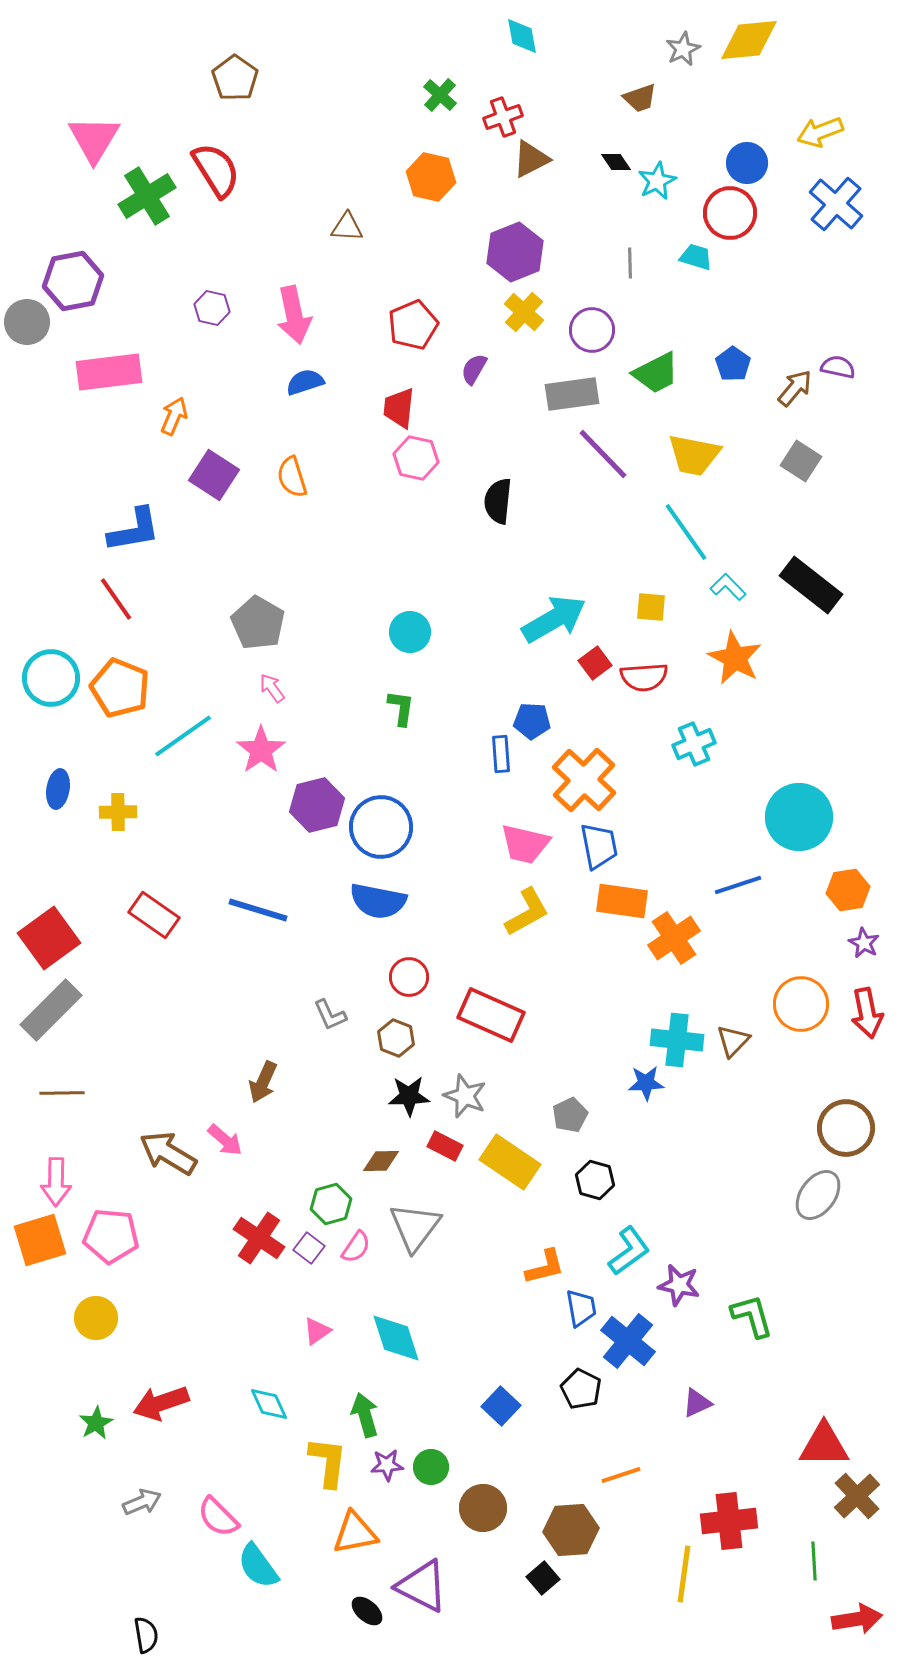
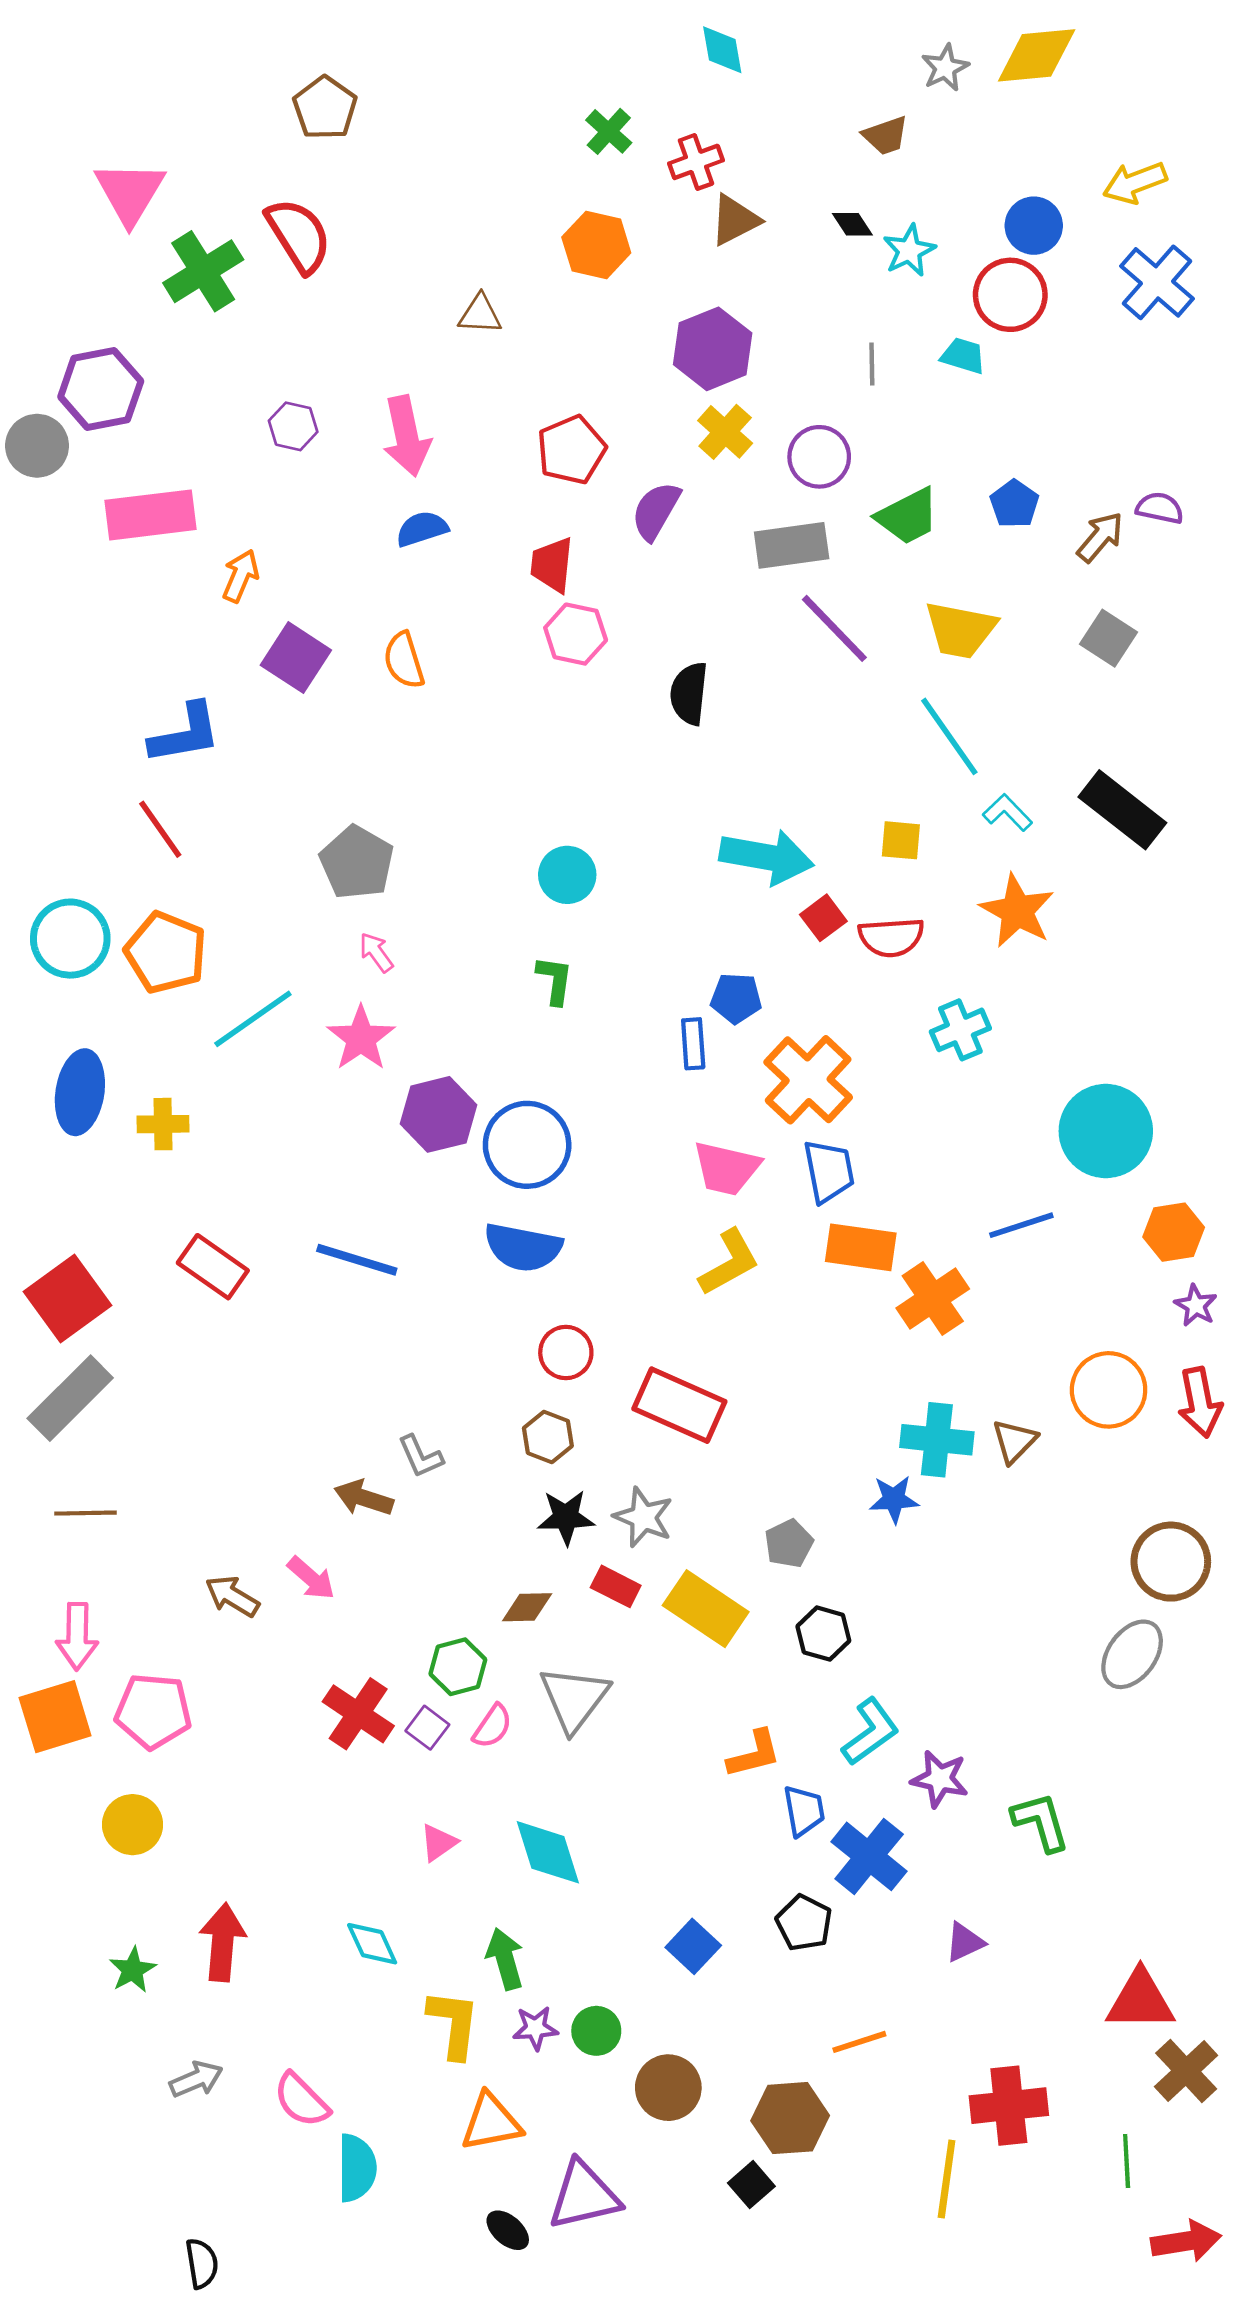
purple semicircle: (474, 369) -> (656, 511), size x1.4
cyan arrow: (554, 619) -> (767, 857), turned 40
blue ellipse: (58, 789) -> (80, 1092), size x1.5
gray L-shape: (330, 1015) -> (420, 1456), moved
brown arrow: (263, 1082) -> (364, 1498), turned 84
brown arrow: (168, 1153) -> (232, 1596), size x0.7
red arrow: (161, 1403) -> (223, 1942), turned 114
cyan semicircle: (258, 1566) -> (357, 2168), turned -144
purple triangle: (422, 1586) -> (584, 2196), turned -40

